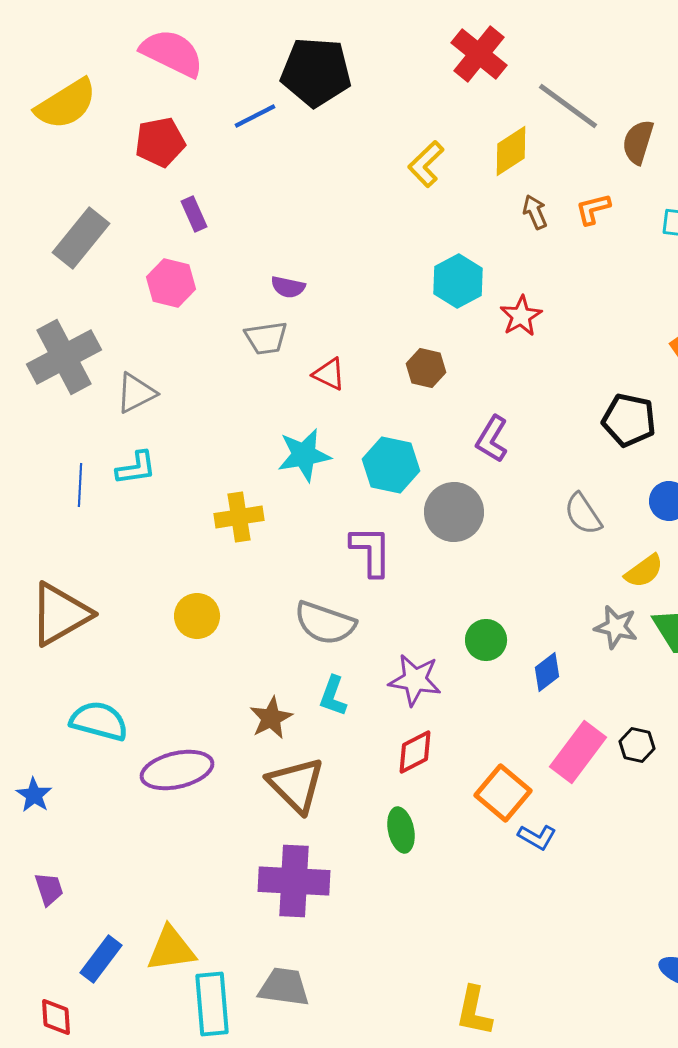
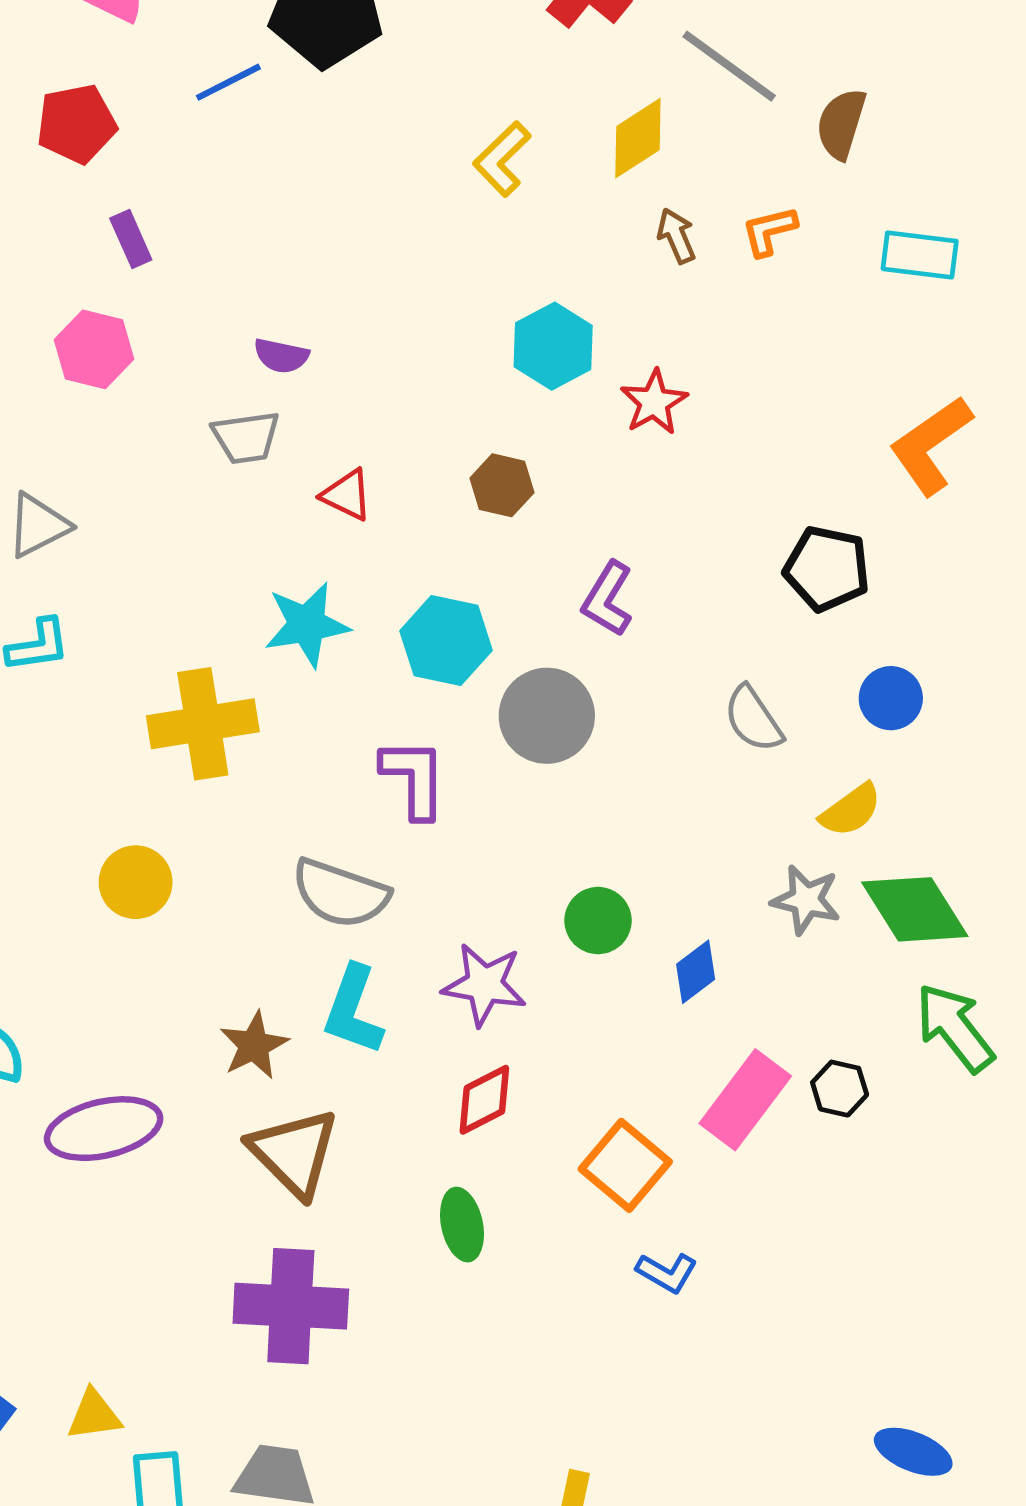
yellow cross: (239, 517) -> (203, 724), size x1.4
cyan L-shape: (333, 696) -> (353, 1010), size x1.4
blue L-shape: (537, 837) -> (667, 1273), moved
yellow triangle: (171, 949) -> (94, 1415), size x0.7

